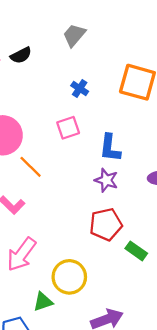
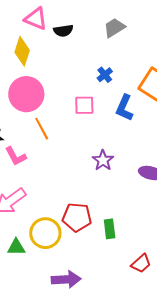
blue L-shape: (110, 148) -> (124, 108), moved
red pentagon: (106, 224) -> (77, 217), moved
green rectangle: (136, 251) -> (110, 229), turned 30

